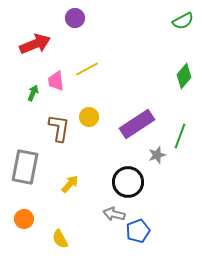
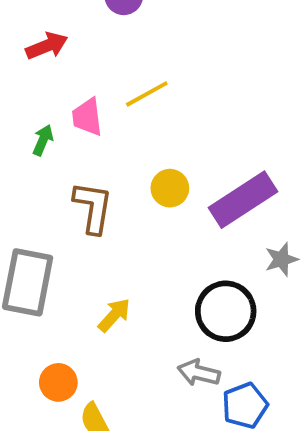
red arrow: (35, 44) -> (47, 46), size x0.7
yellow circle: (89, 117) -> (170, 188), moved
orange circle: (24, 219) -> (58, 382), moved

